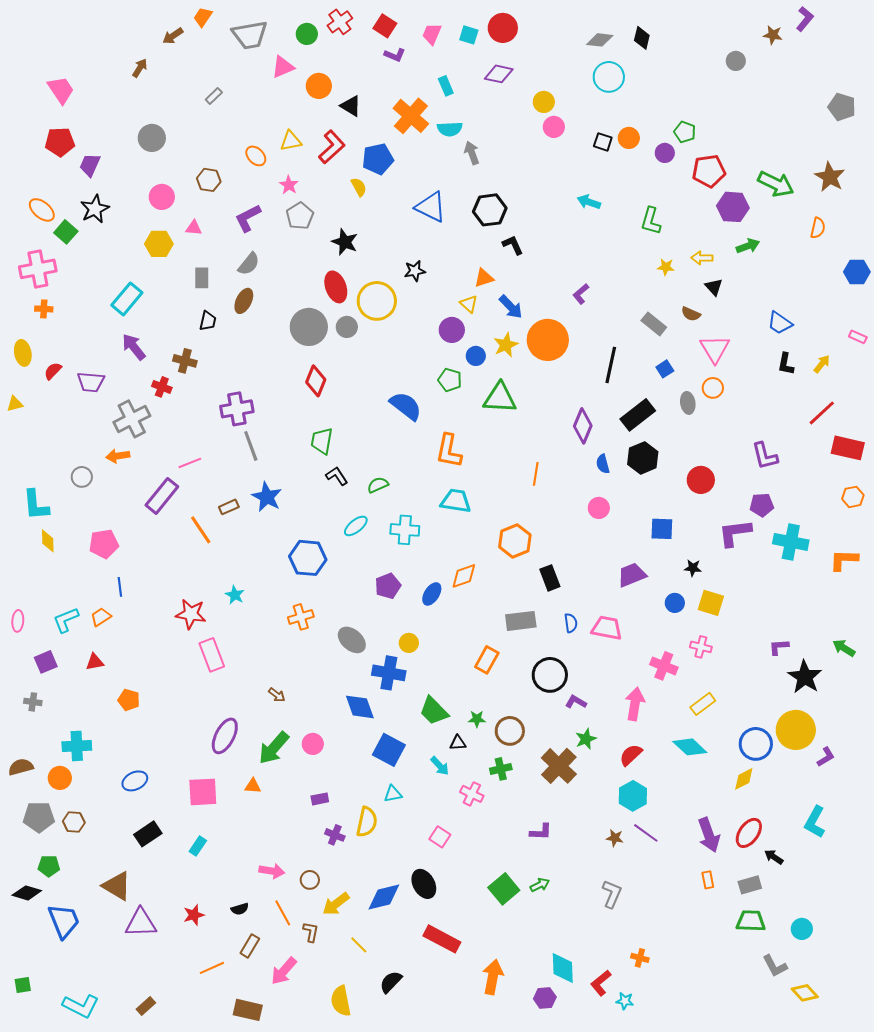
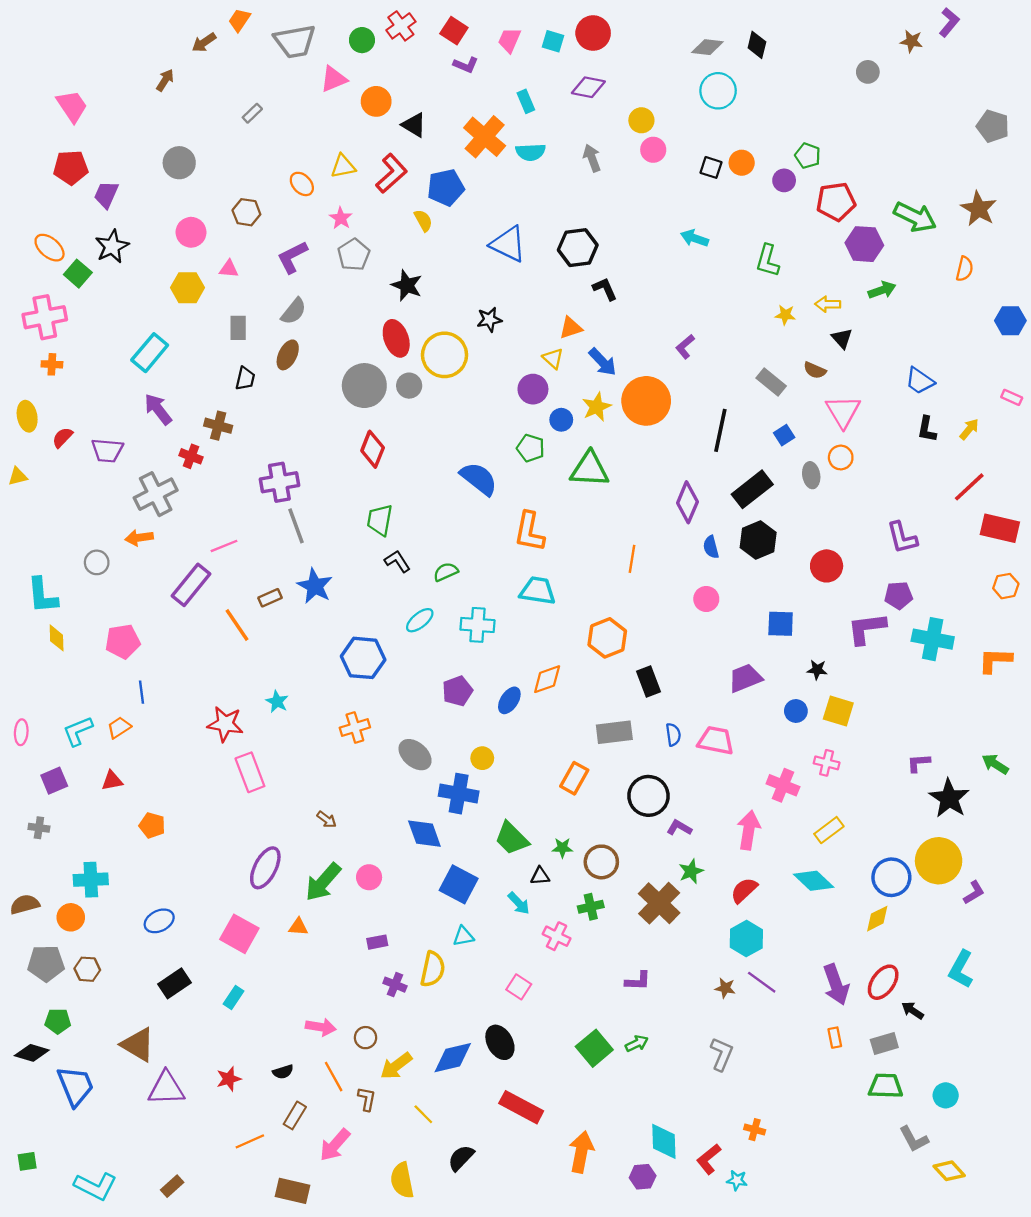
gray arrow: (472, 153) -> (592, 158), moved
pink square: (203, 792) -> (239, 934), turned 32

